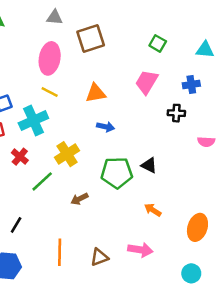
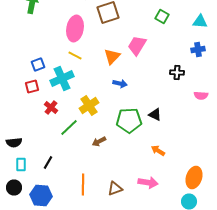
pink trapezoid: (147, 82) -> (137, 46), moved
blue cross: (191, 84) -> (198, 50), moved
orange triangle: (96, 93) -> (112, 56), turned -36
orange ellipse: (197, 227) -> (194, 178), moved

